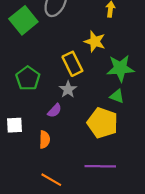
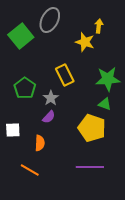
yellow star: (95, 42) -> (85, 42), moved
gray star: (68, 89) -> (51, 98), moved
orange line: (51, 180) -> (30, 170), moved

